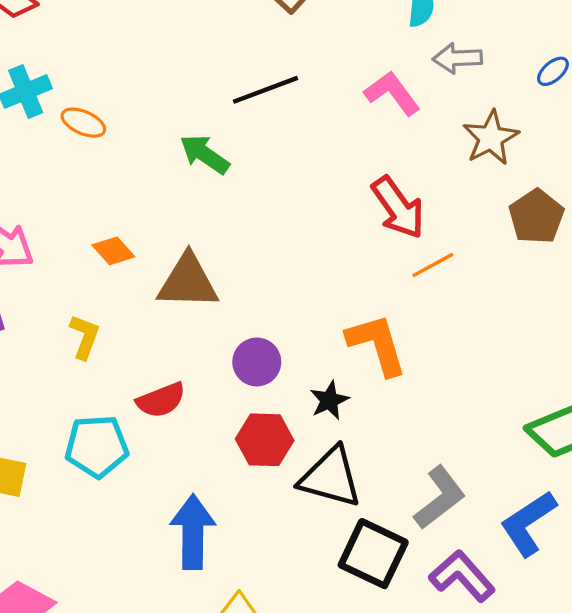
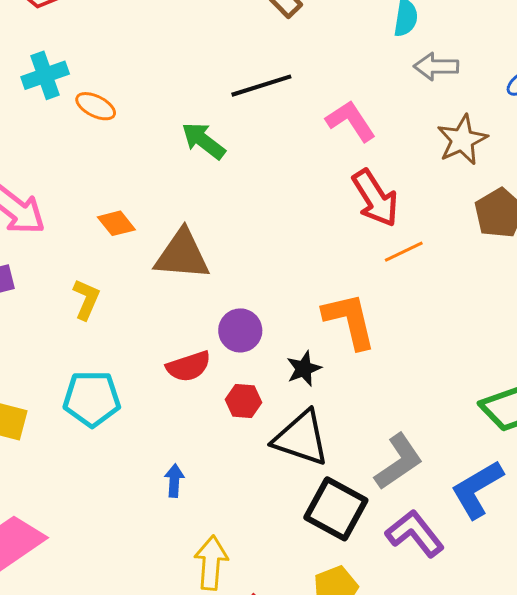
pink L-shape: (392, 93) -> (351, 121), moved
red semicircle: (161, 400) -> (189, 366), moved
red hexagon: (265, 440) -> (244, 401), size x0.7
blue arrow: (193, 532) -> (174, 481), size x0.5

